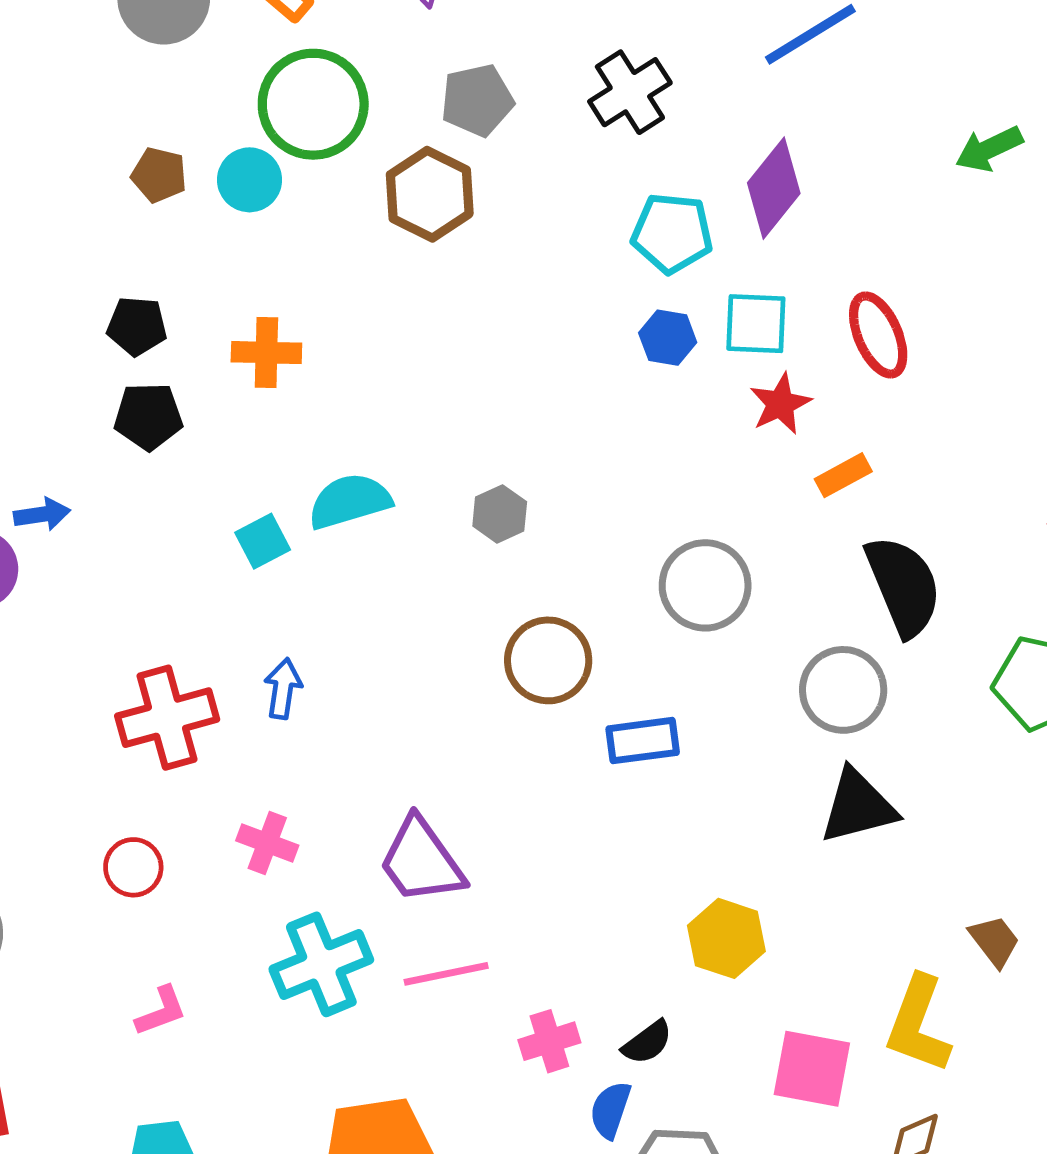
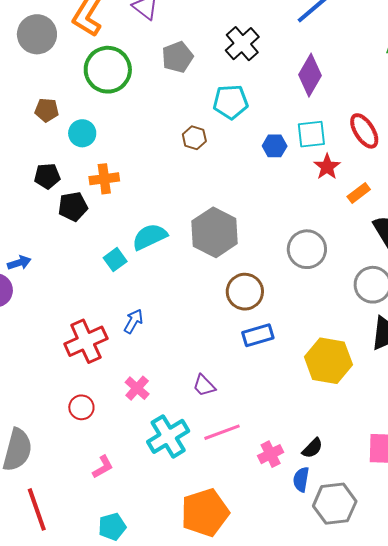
cyan circle: (250, 180) -> (82, 133), moved
brown hexagon: (430, 194) -> (194, 138), moved, size x0.6
cyan pentagon: (672, 233) -> (231, 102), moved
black pentagon: (148, 416) -> (73, 207), moved
gray hexagon: (500, 514) -> (215, 232), size x2.0
blue arrow: (283, 689) -> (134, 321), turned 30
blue rectangle: (643, 741) -> (258, 335), moved
pink cross: (267, 843) -> (137, 388), turned 30
purple trapezoid: (421, 861) -> (204, 386), size x0.6
yellow hexagon: (726, 938) -> (328, 361), moved, size x1.4

